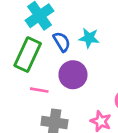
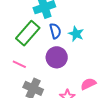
pink line: (39, 90) -> (19, 64), moved

